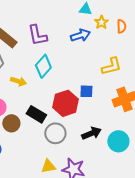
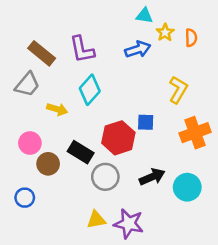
yellow L-shape: (111, 66) -> (178, 90), turned -45

